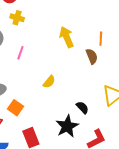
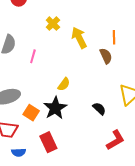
yellow cross: (17, 18) -> (53, 24), moved, turned 32
black star: (67, 126) -> (55, 108), moved

